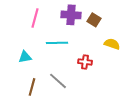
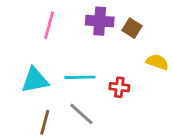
cyan line: (57, 43) -> (80, 77), moved
cyan triangle: (25, 57) -> (35, 80), size x1.5

